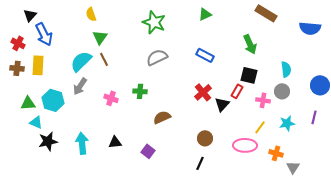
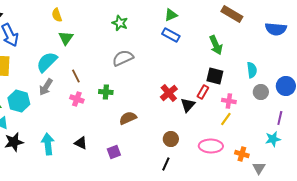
green star: (154, 22) -> (120, 23), size x0.7
blue rectangle: (205, 55) -> (171, 35), moved
brown line: (104, 59) -> (76, 76), moved
gray circle: (282, 91) -> (261, 92), moved
cyan star: (287, 123) -> (273, 139), moved
yellow line: (260, 127) -> (226, 119), moved
black triangle: (115, 142) -> (81, 143), turned 32
purple square: (148, 151) -> (114, 152), turned 32

